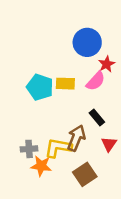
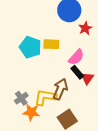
pink semicircle: (96, 81) -> (76, 57), moved
red triangle: (109, 144) -> (87, 78), moved
gray cross: (29, 149) -> (21, 98), turned -32

